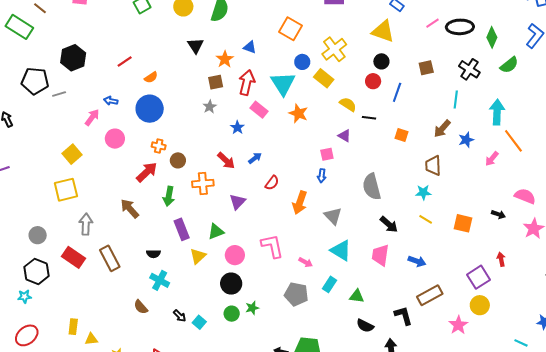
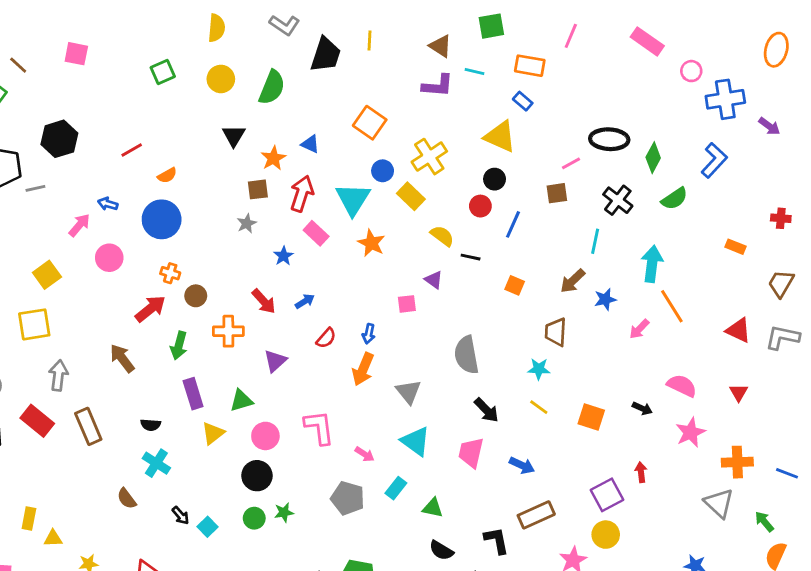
pink line: (433, 23) -> (571, 163), moved
blue arrow: (322, 176) -> (369, 334), moved

